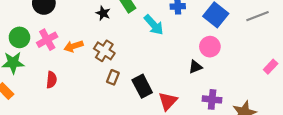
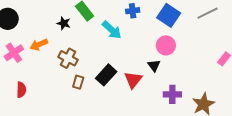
orange arrow: (74, 46) -> (39, 45), moved
black triangle: (195, 67) -> (154, 66), turned -40
black rectangle: (142, 86) -> (106, 75), moved, turned 75
red triangle: (168, 101) -> (133, 80), moved

